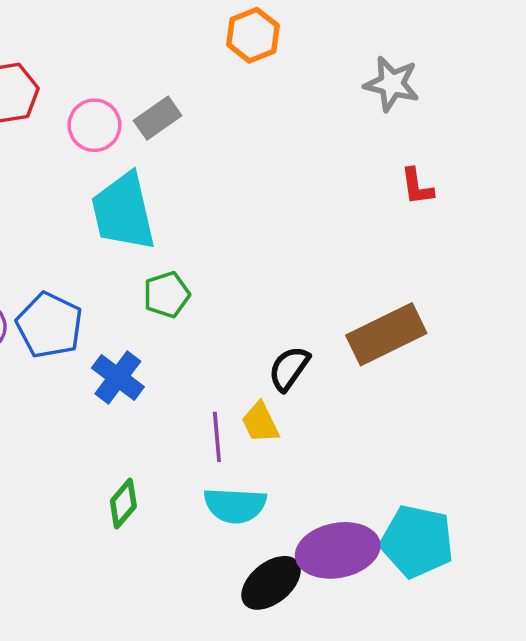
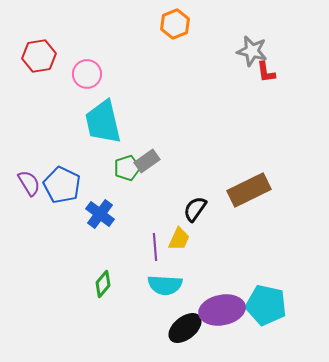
gray rectangle: (158, 118) -> (147, 161), moved
red L-shape: (417, 187) -> (266, 72), moved
yellow trapezoid: (260, 423) -> (179, 239), turned -130

